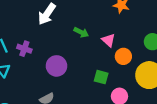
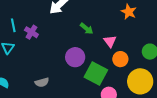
purple circle: (57, 66) -> (75, 57), moved
green square: (101, 77) -> (96, 74), size x1.6

